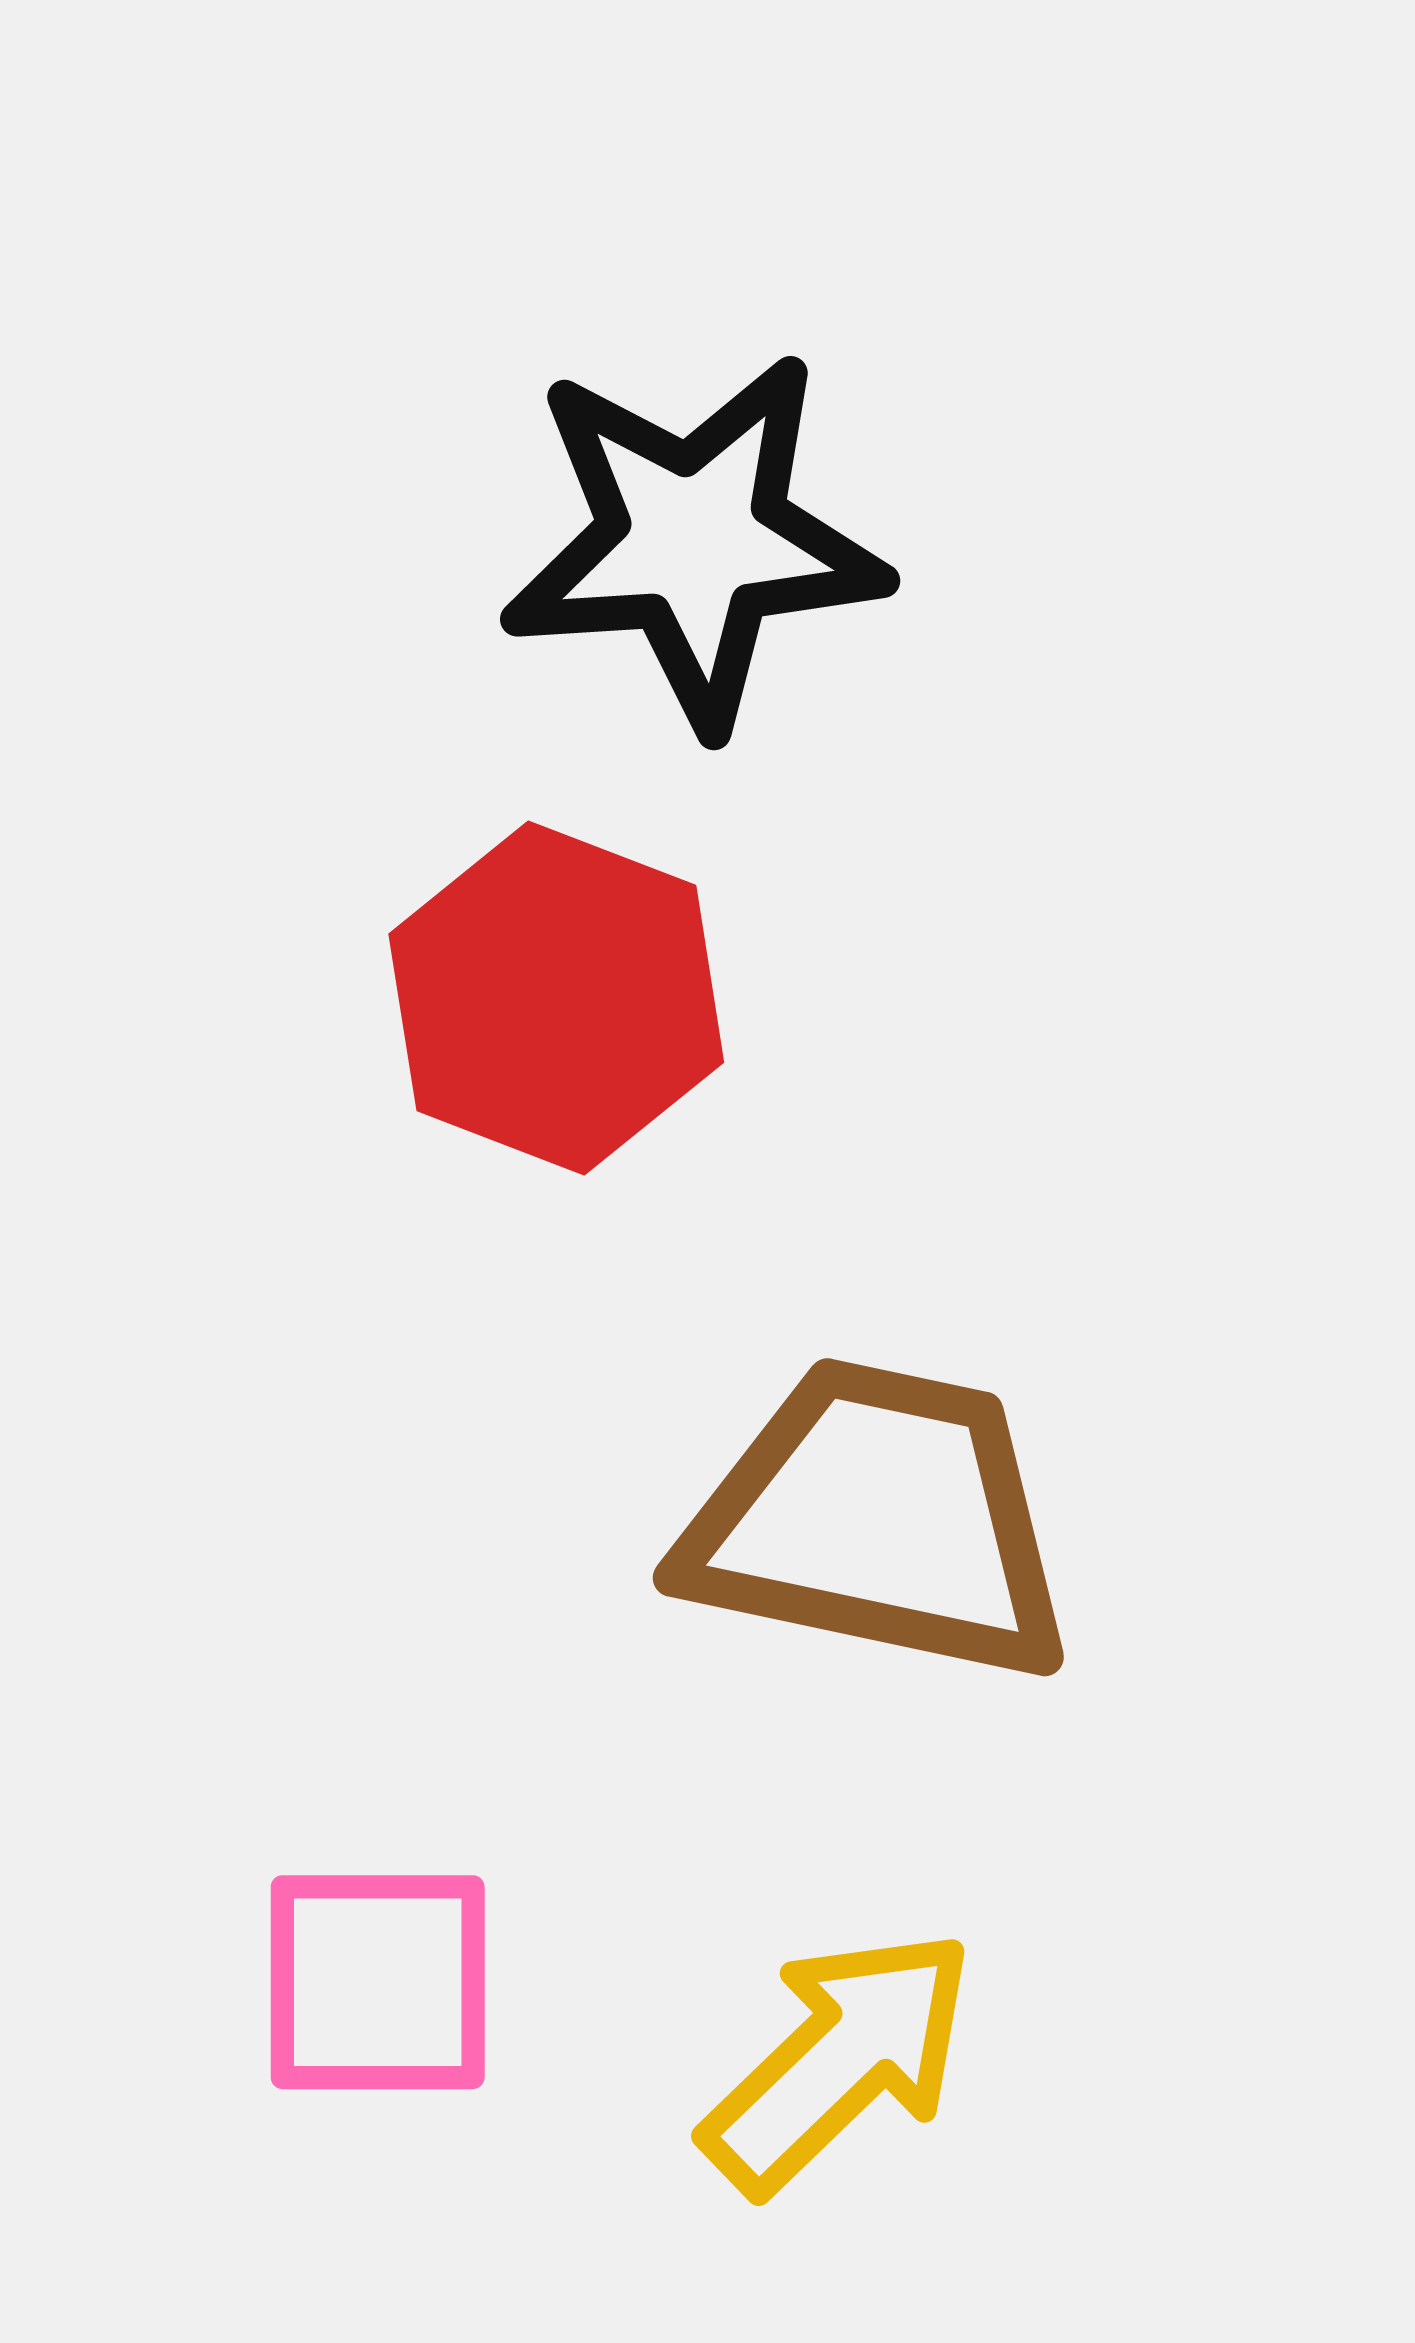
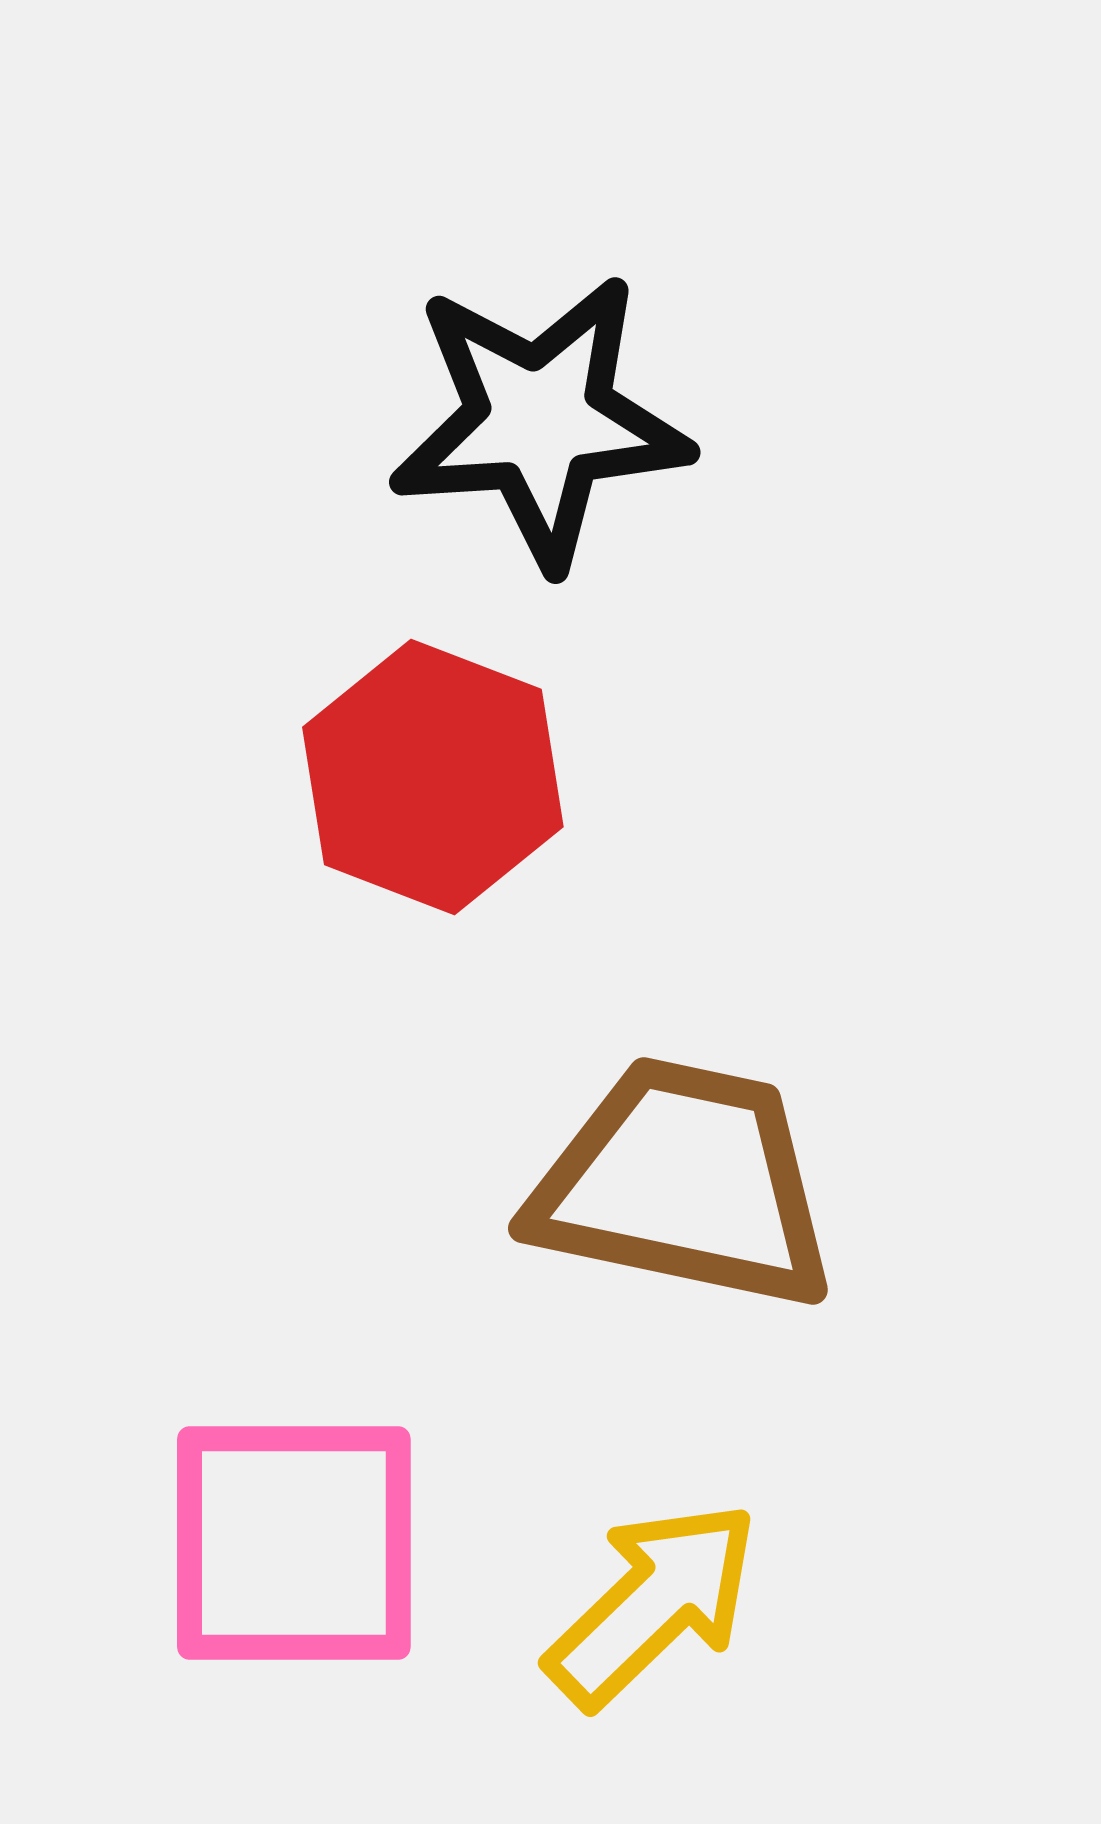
pink square: (378, 1982) -> (294, 1543), size x1.4

